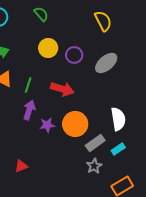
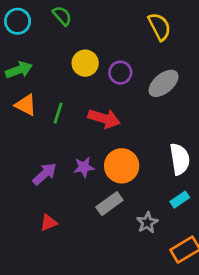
green semicircle: (41, 14) -> (62, 16), moved
purple arrow: (29, 110) -> (45, 174), moved, turned 30
gray rectangle: (95, 143) -> (109, 204), moved

